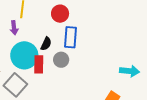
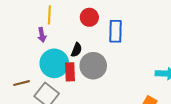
blue rectangle: (71, 37) -> (116, 31), moved
gray circle: (61, 60) -> (93, 66), size x1.6

